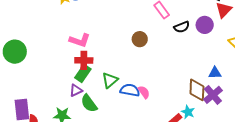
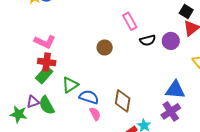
blue triangle: (215, 73) -> (175, 90), size x1.5
purple triangle: (76, 90) -> (33, 102), moved
brown diamond: (197, 90) -> (123, 101), moved
pink semicircle: (144, 92) -> (95, 114), moved

